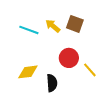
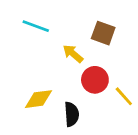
yellow arrow: (53, 26) -> (73, 54), moved
cyan line: (29, 30) -> (36, 26), moved

